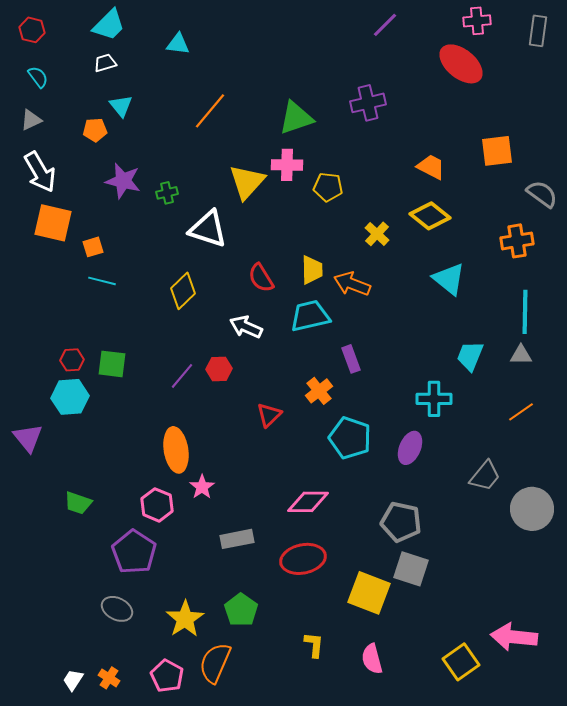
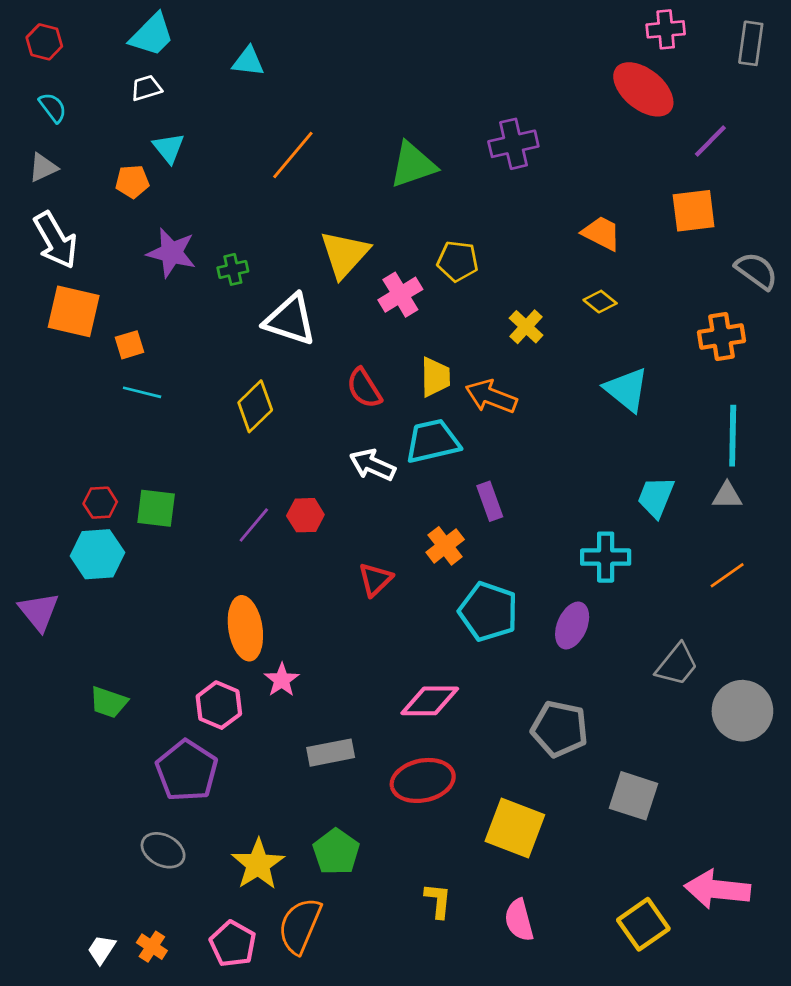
purple line: (385, 25) -> (710, 141), moved
pink cross: (287, 165) -> (400, 295), moved, turned -32
yellow diamond: (430, 216) -> (600, 302), size x0.6
white arrow: (246, 327) -> (372, 465), moved
gray square: (411, 569) -> (634, 796), moved

